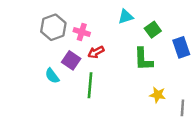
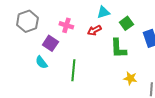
gray hexagon: (53, 27) -> (27, 21), moved
red arrow: (96, 52) -> (94, 30), moved
purple square: (71, 60) -> (50, 43), moved

